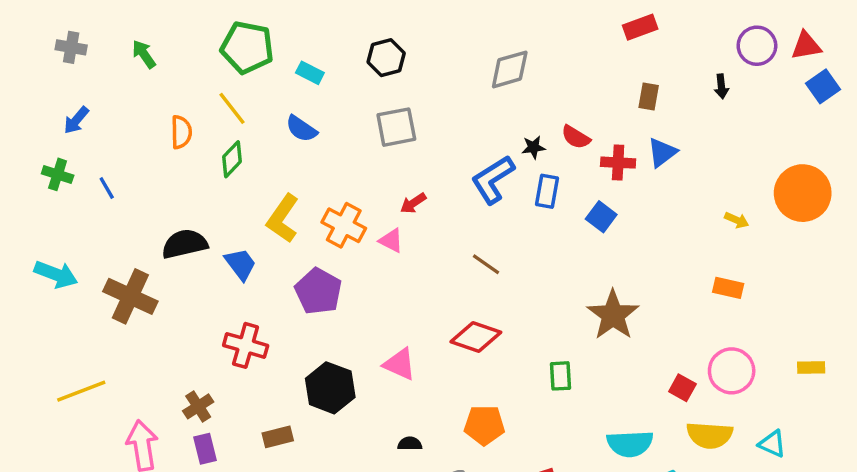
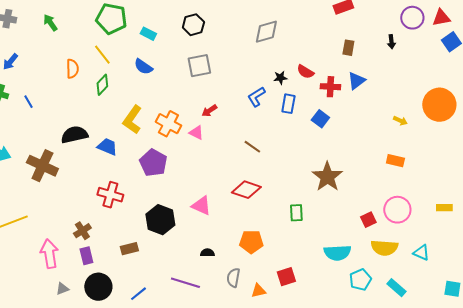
blue L-shape: (493, 180) -> (256, 97), size x0.7
blue trapezoid: (240, 264) -> (107, 147), turned -30
red square: (682, 388) -> (368, 220), turned 35

